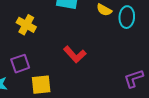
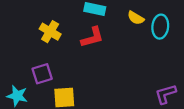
red L-shape: (75, 54) -> (92, 37), moved, turned -65

